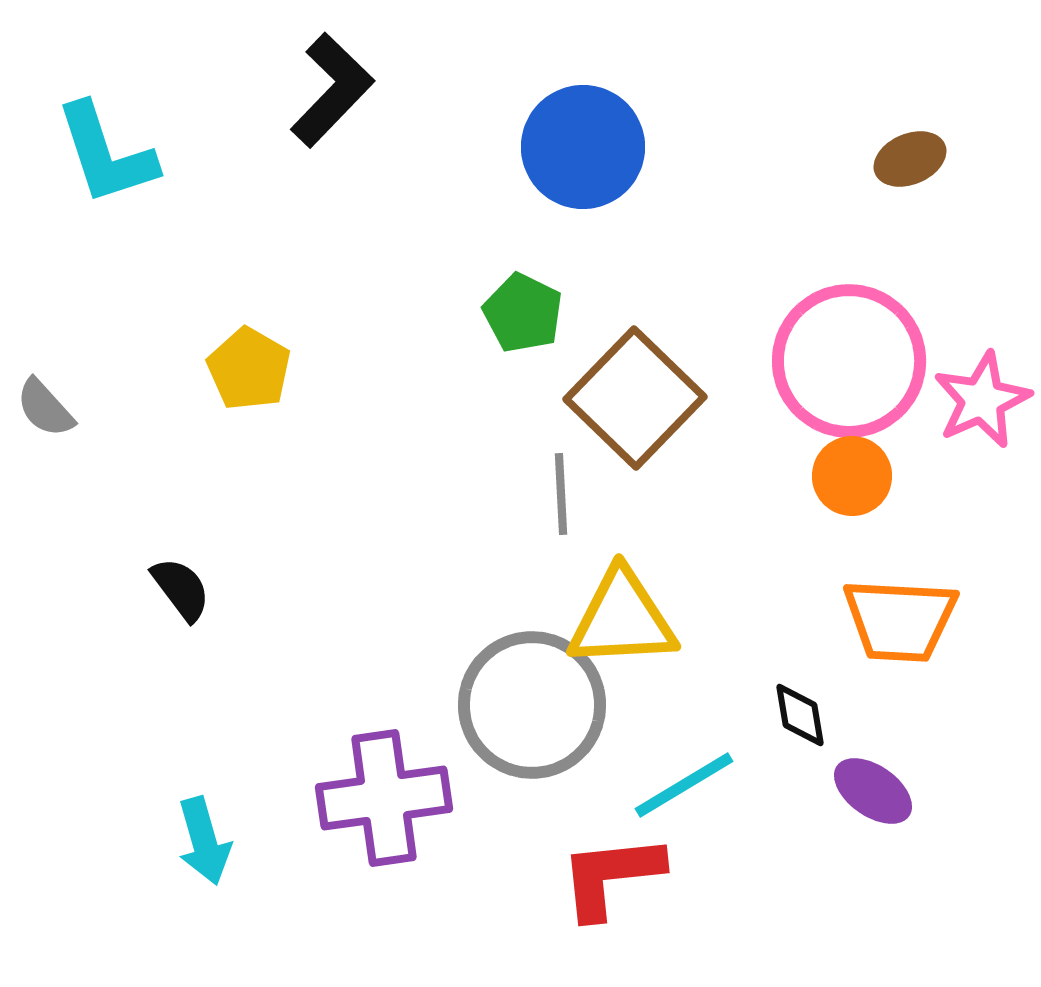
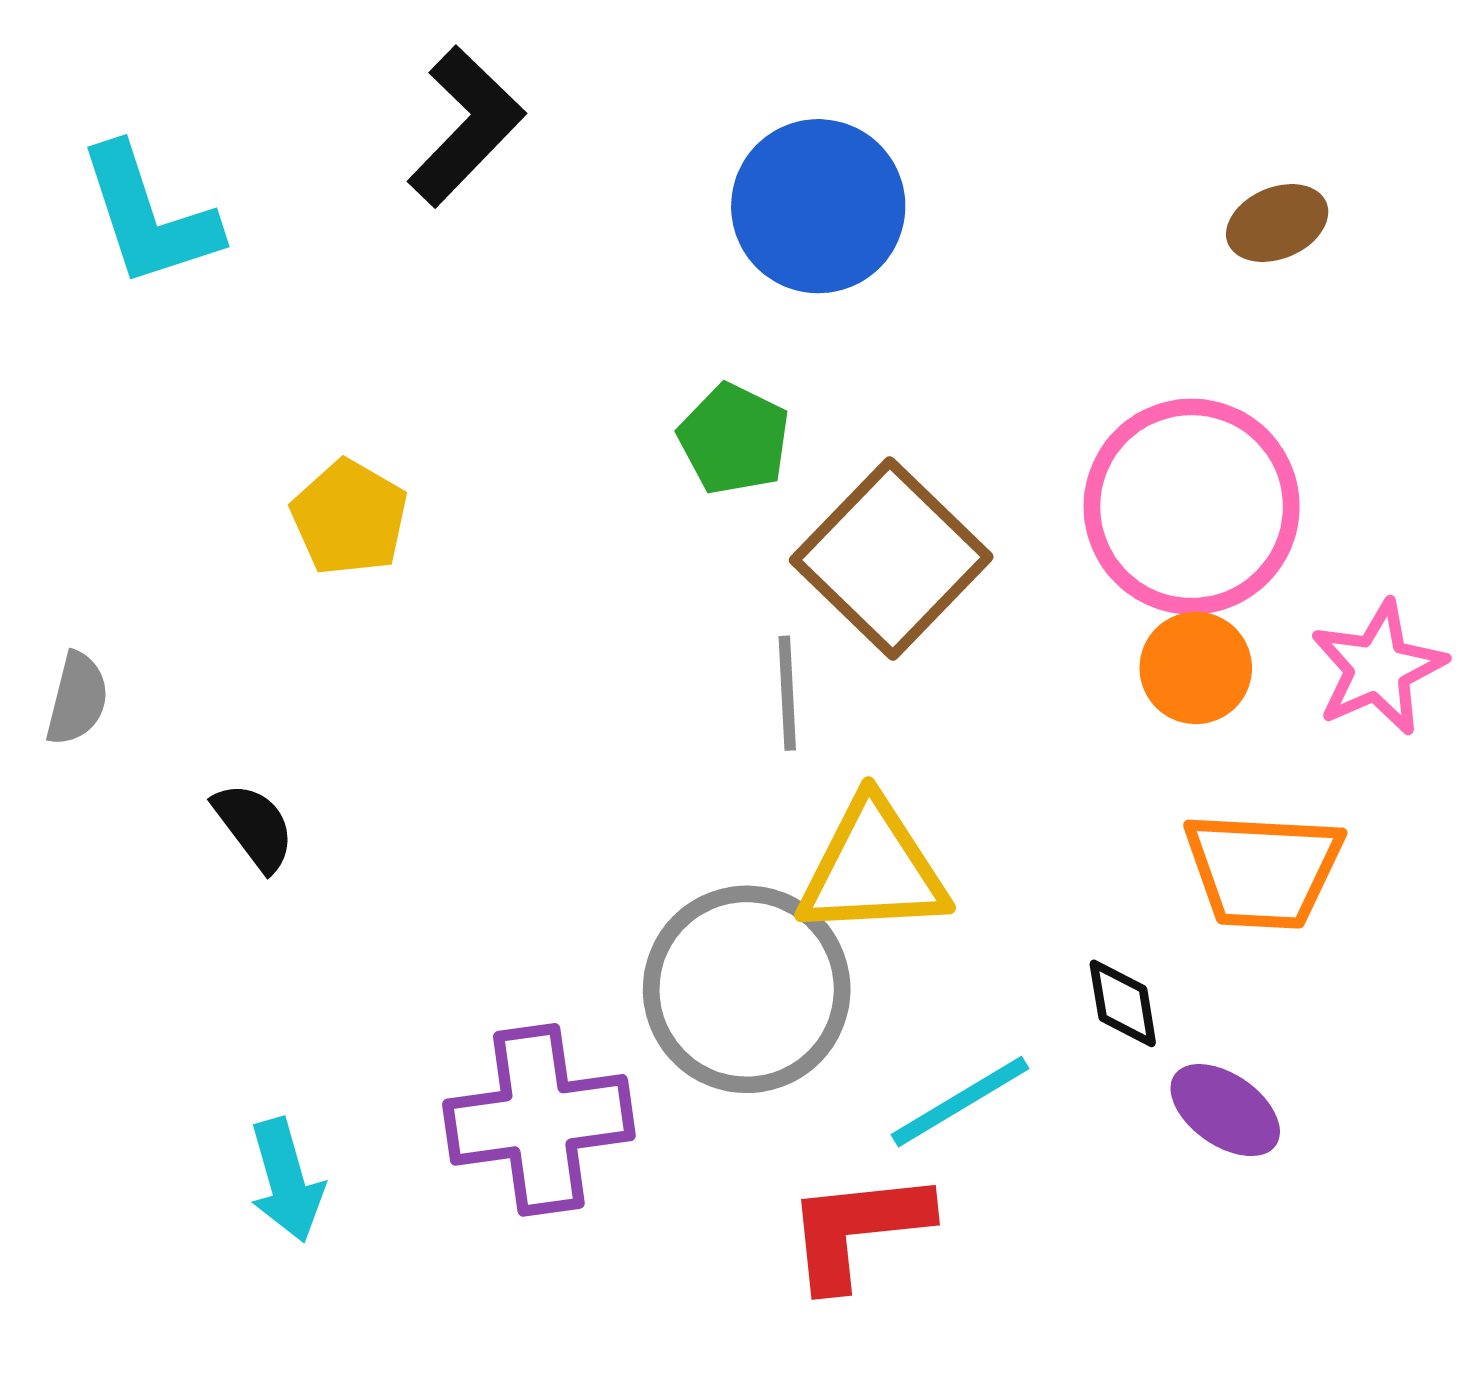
pink star: (982, 400) -> (1378, 668), moved
gray semicircle: (45, 408) -> (77, 699), moved, turned -124

